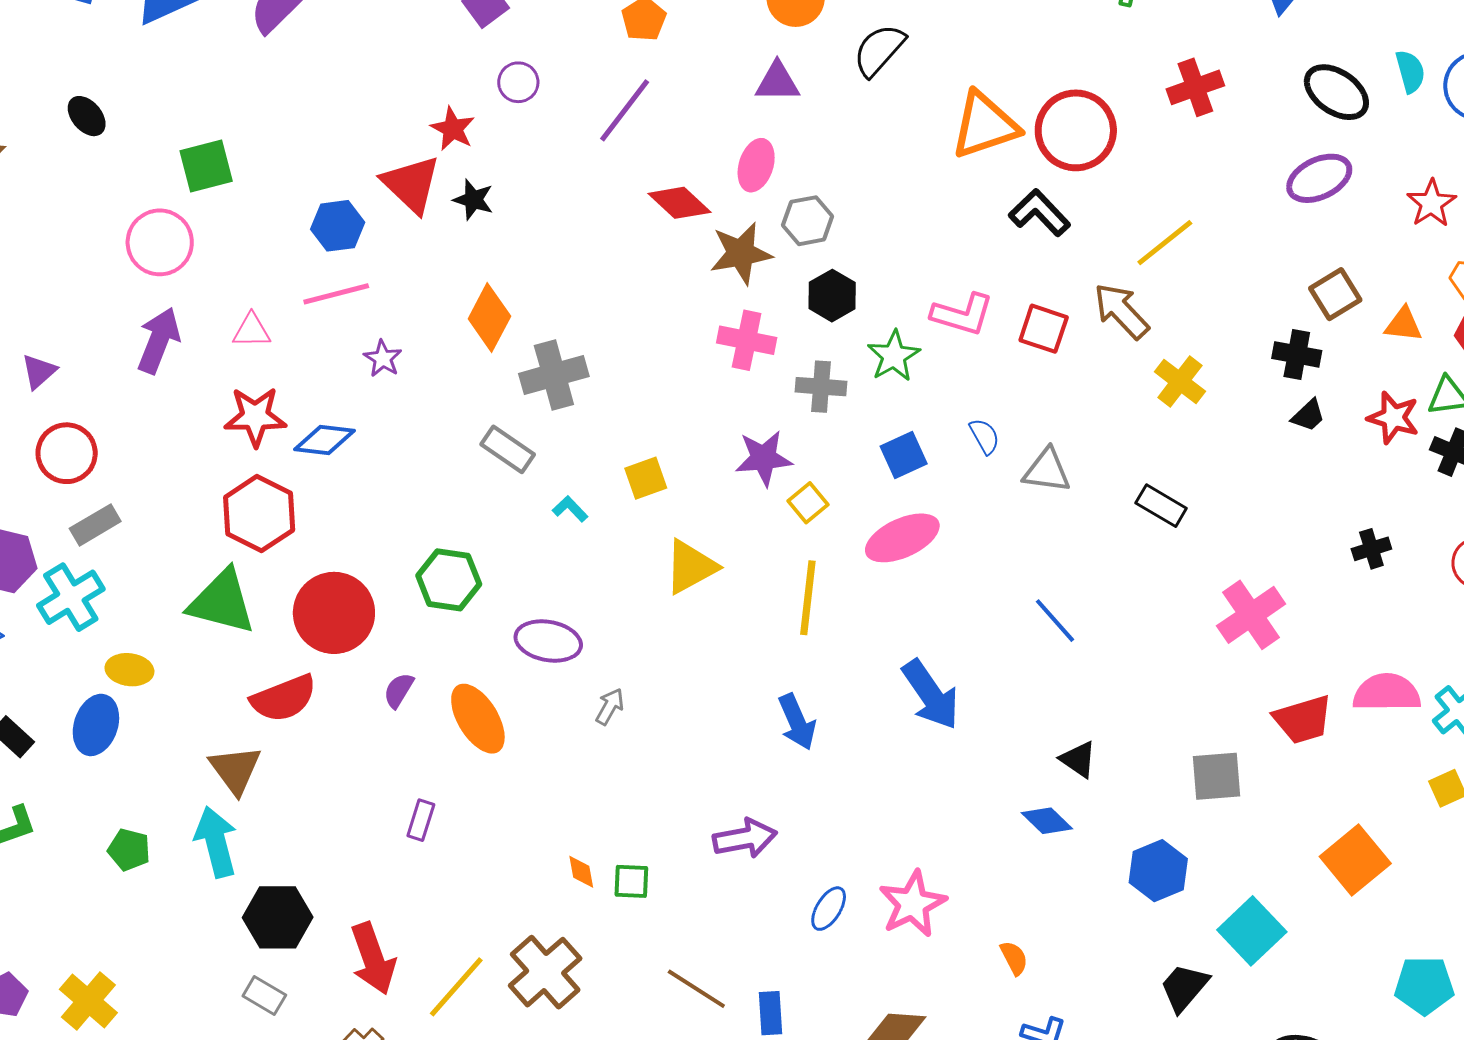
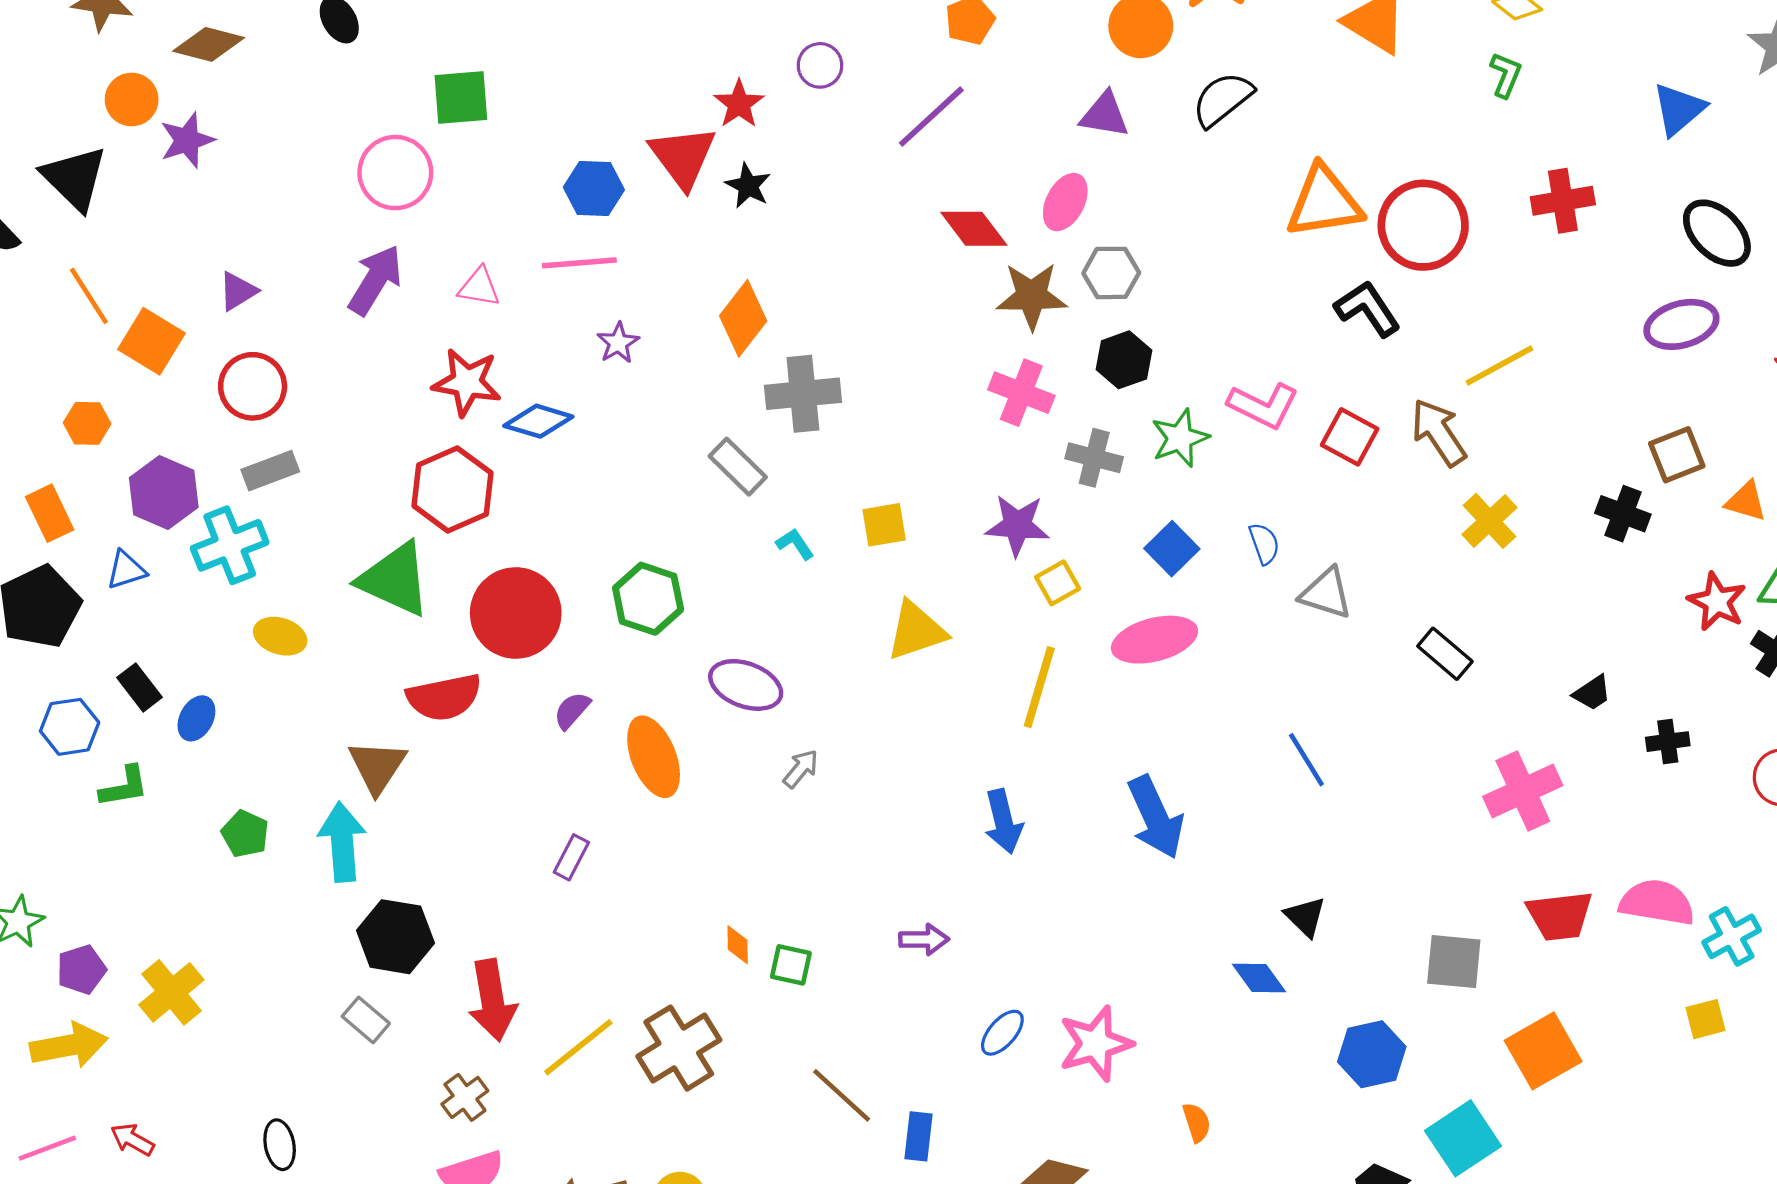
black trapezoid: (1308, 415) -> (1592, 693), moved
blue square: (904, 455) -> (1172, 549), turned -30
blue ellipse: (96, 725) -> (196, 718), moved, size x0.7
purple arrow: (745, 838) -> (924, 939), size x0.7
orange square: (1355, 860) -> (1543, 1051), moved

